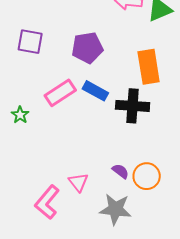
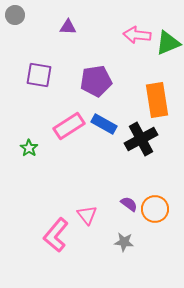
black cross: (133, 106) -> (141, 139), turned -32
gray star: (115, 209) -> (124, 242), size x0.6

